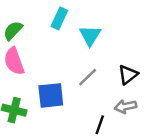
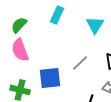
cyan triangle: (90, 35) -> (95, 25), moved

